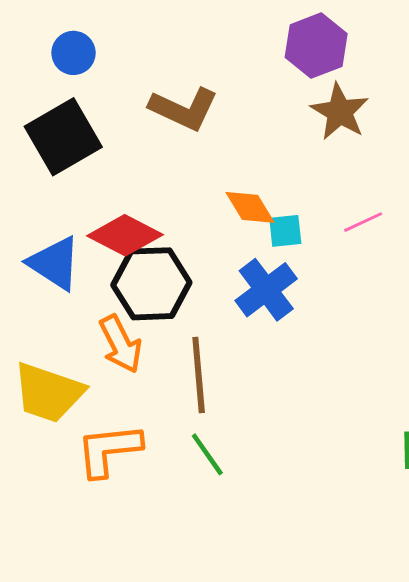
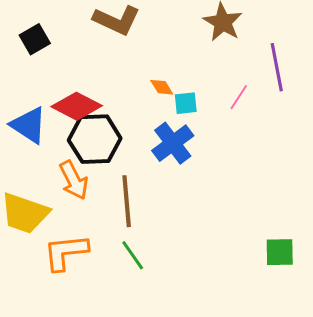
black square: (63, 137) -> (35, 39), size x0.6
orange diamond: (250, 207) -> (162, 87), size x0.7
pink line: (363, 222) -> (239, 97), turned -32

